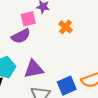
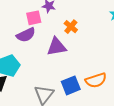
purple triangle: (34, 69) -> (57, 47), moved

